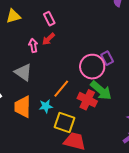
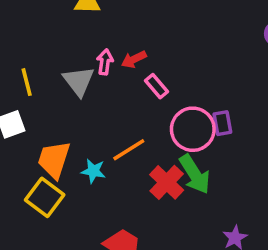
pink rectangle: (49, 19) -> (157, 86), moved, turned -32
gray triangle: (23, 72) -> (79, 81), moved
yellow square: (65, 122) -> (45, 197), moved

